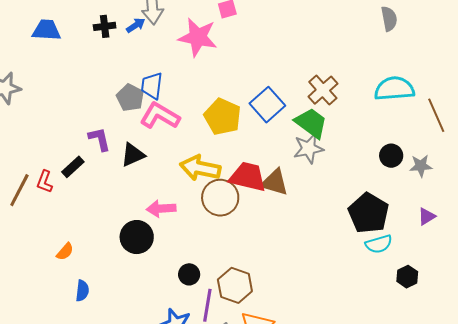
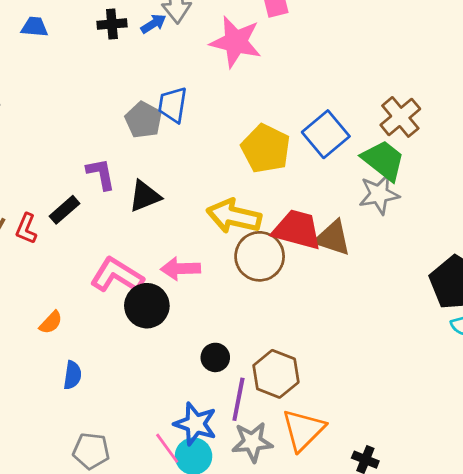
blue trapezoid: (47, 30) -> (35, 27), size x0.7
pink L-shape: (160, 116) -> (117, 275), moved

